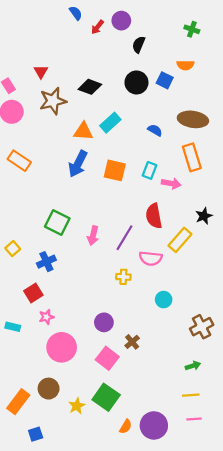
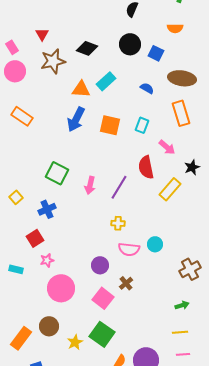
blue square: (165, 80) -> (156, 53), moved
pink arrow: (171, 183) -> (167, 147), moved, turned 30
pink semicircle: (151, 258) -> (129, 249), moved

